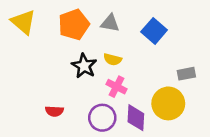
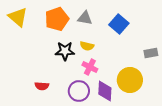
black star: (84, 66) -> (65, 51), turned -30
gray rectangle: (186, 74) -> (151, 53), moved

